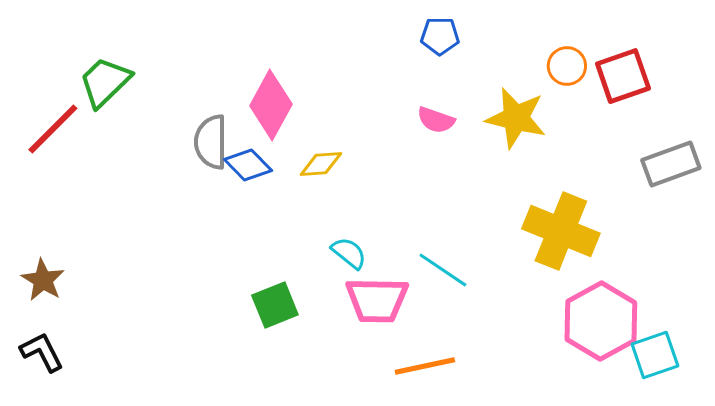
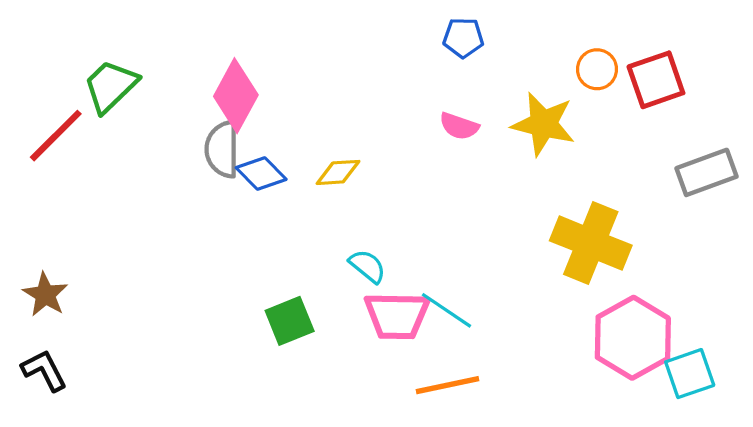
pink diamond: (271, 105) -> (236, 96), moved
cyan line: (443, 270) -> (446, 310), moved

